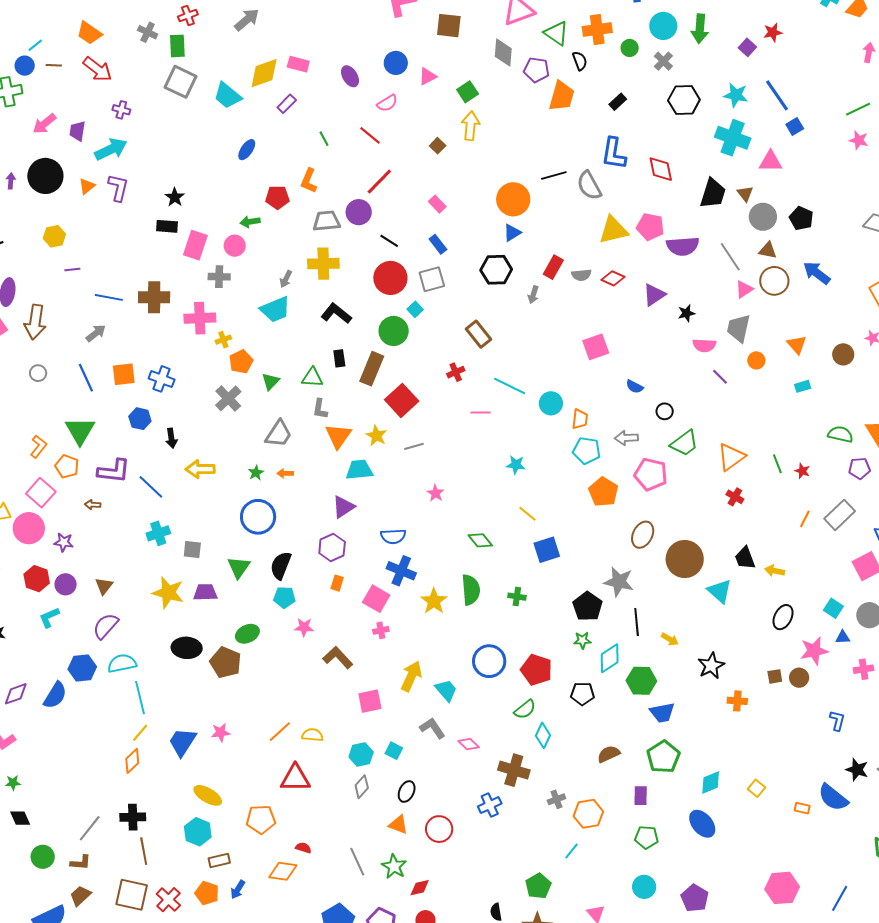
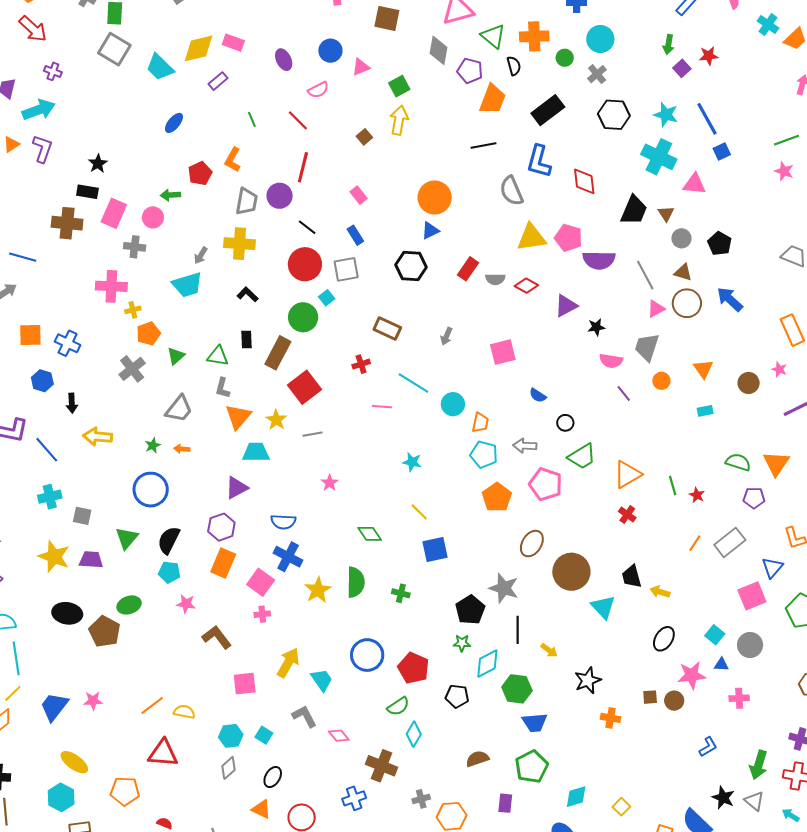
green arrow: (700, 29) -> (668, 45), moved, size x0.7
black rectangle: (618, 102) -> (548, 110), size x1.8
black line: (554, 176) -> (484, 145), moved
red line: (379, 182) -> (303, 167), turned -36
red pentagon: (277, 197) -> (200, 173), turned -30
gray circle: (763, 217) -> (681, 238), size x0.7
gray trapezoid: (326, 221) -> (247, 201), turned 100
gray arrow: (533, 295) -> (446, 336), moved
brown cross: (154, 297) -> (67, 223), moved
black L-shape: (336, 313) -> (248, 294), size x0.7
brown rectangle: (478, 334) -> (387, 329), turned -32
orange rectangle: (337, 583) -> (223, 563), size x1.8
blue L-shape: (837, 721) -> (708, 747), turned 40

